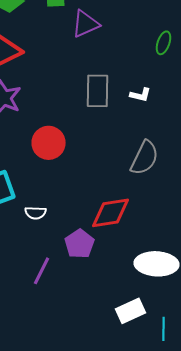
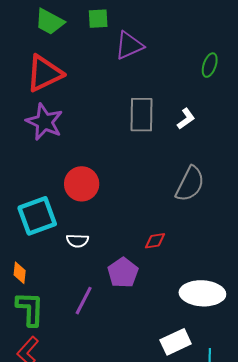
white L-shape: (140, 95) -> (186, 119), turned -50
red circle: (48, 143) -> (82, 184), moved
red diamond: (110, 213) -> (155, 241), size x0.5

